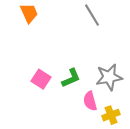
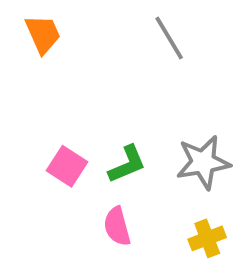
pink semicircle: (90, 101) -> (117, 226), moved

